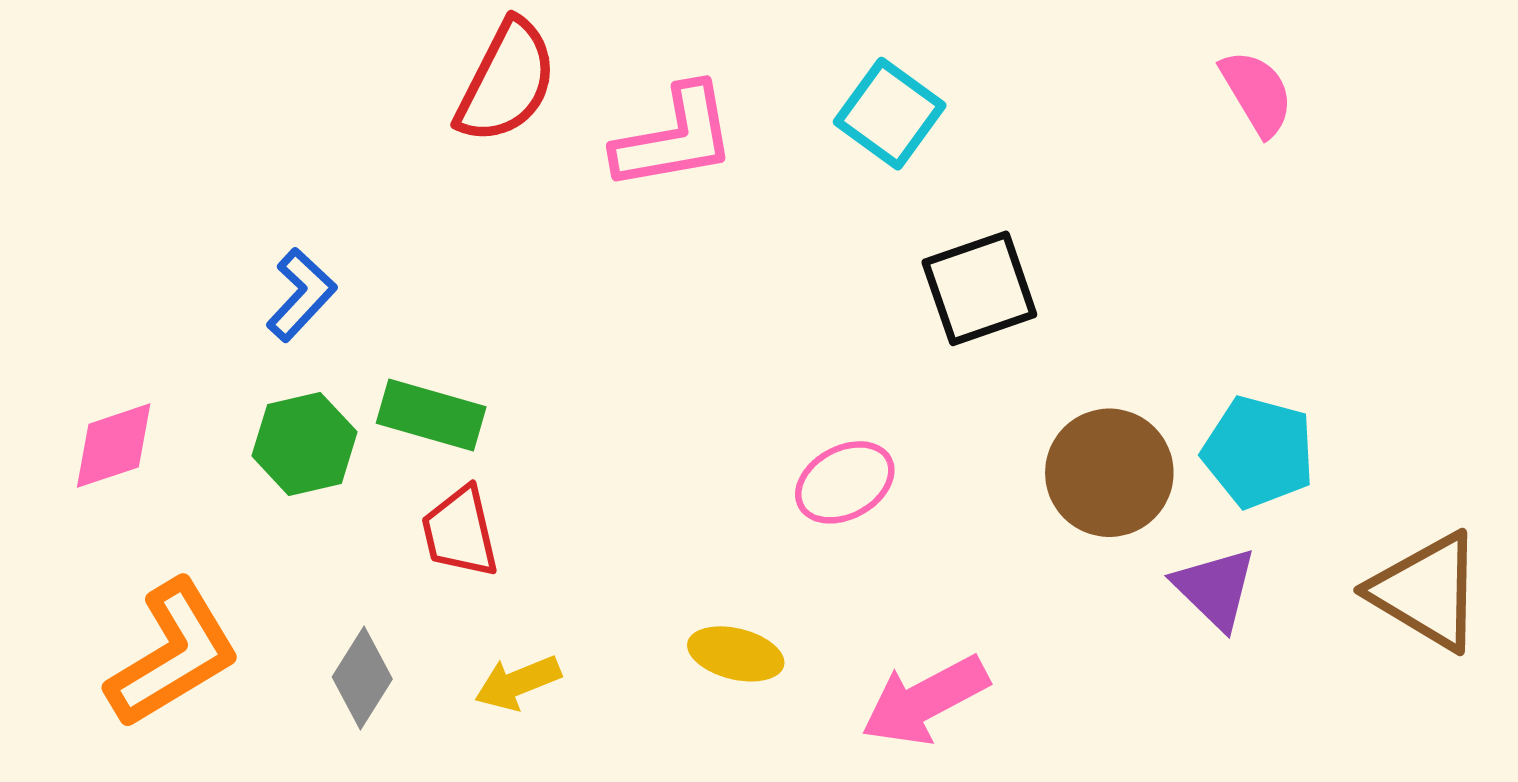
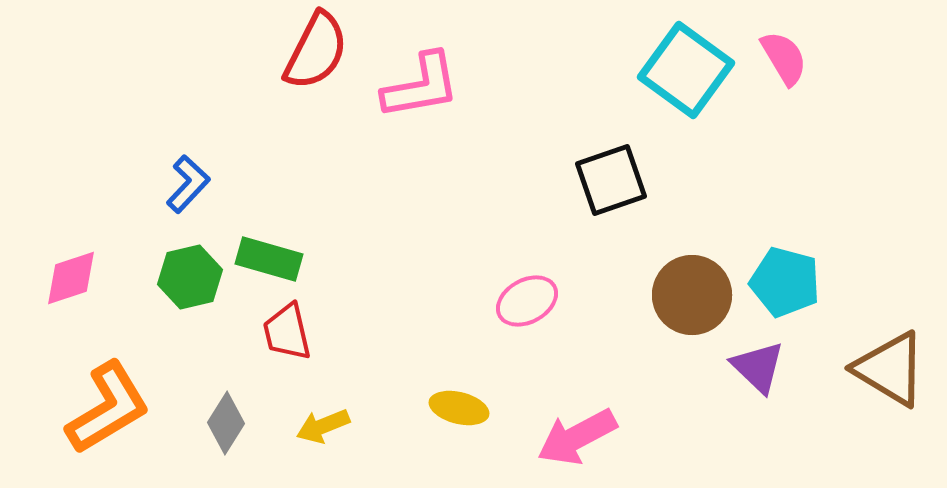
cyan square: (890, 114) -> (686, 70), moved, size x1.4

